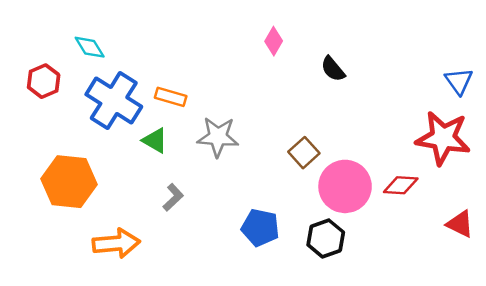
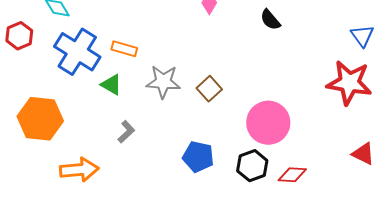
black semicircle: (333, 69) -> (270, 20), moved
brown square: (304, 153) -> (209, 89), moved
red diamond: (401, 185) -> (292, 175), moved

